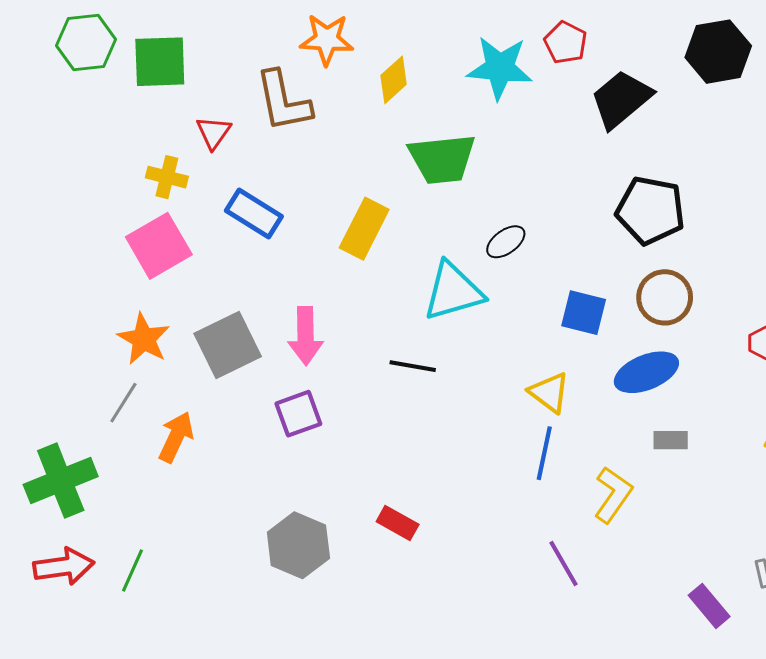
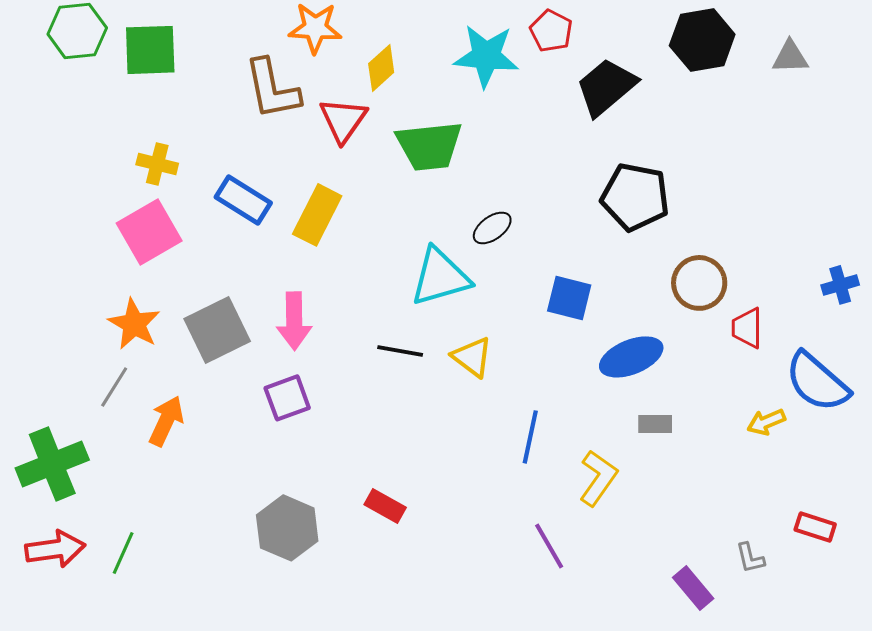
red triangle: (213, 133) -> (343, 120), moved, size x1.4
yellow rectangle: (364, 229) -> (317, 215), moved
brown circle: (665, 297) -> (699, 283), moved
yellow triangle: (549, 393) -> (472, 357), moved

